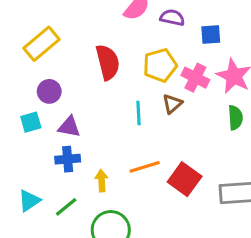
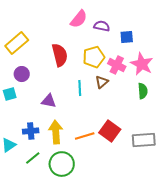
purple triangle: (69, 127) -> (49, 101), moved
blue cross: (68, 159) -> (31, 131), moved
orange line: (145, 167) -> (85, 136), moved
yellow arrow: (102, 181) -> (56, 132), size x1.6
green line: (66, 207) -> (33, 158), moved

